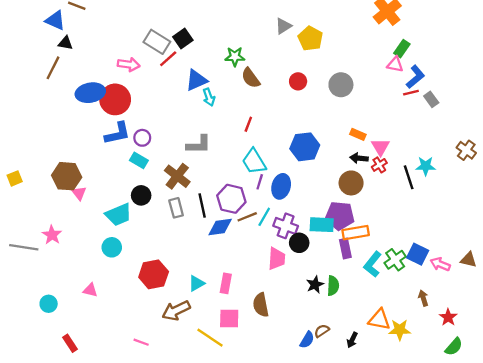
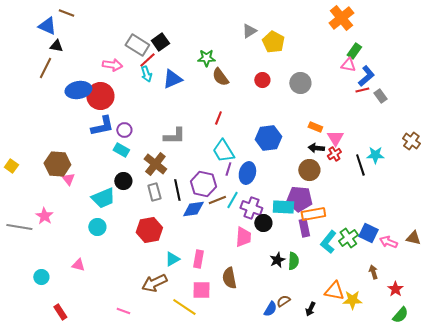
cyan arrow: (209, 97) -> (146, 74), moved
yellow square: (15, 178) -> (11, 166), turned -32
red hexagon: (154, 274) -> (149, 230), moved

